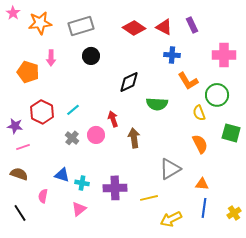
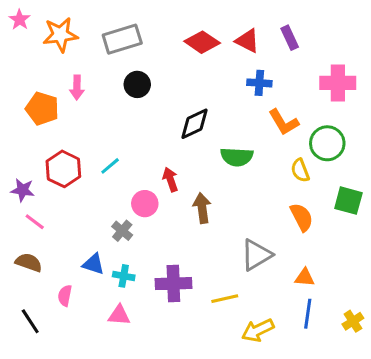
gray cross: (72, 138) -> (122, 231), moved
pink line: (23, 147) -> (35, 222), turned 56
pink triangle: (79, 209) -> (119, 315), turned 42

